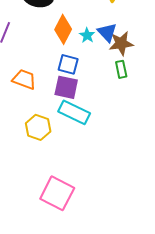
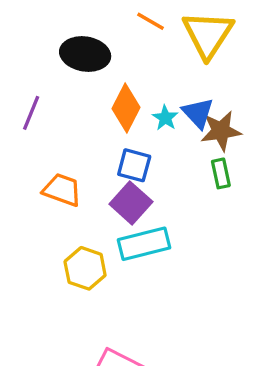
purple square: (66, 87) -> (131, 203), turned 30
cyan rectangle: (74, 112) -> (144, 244), turned -40

